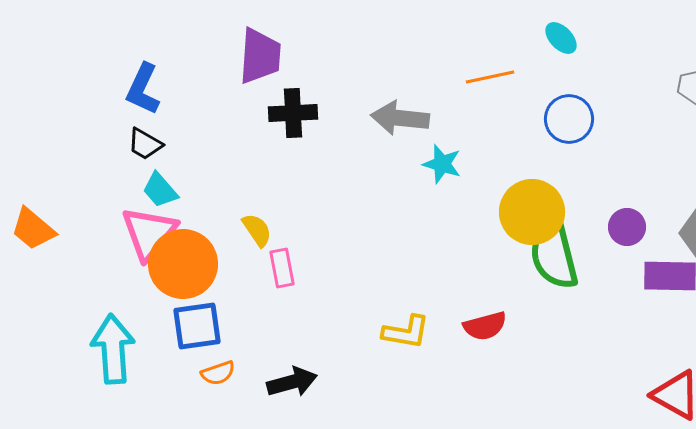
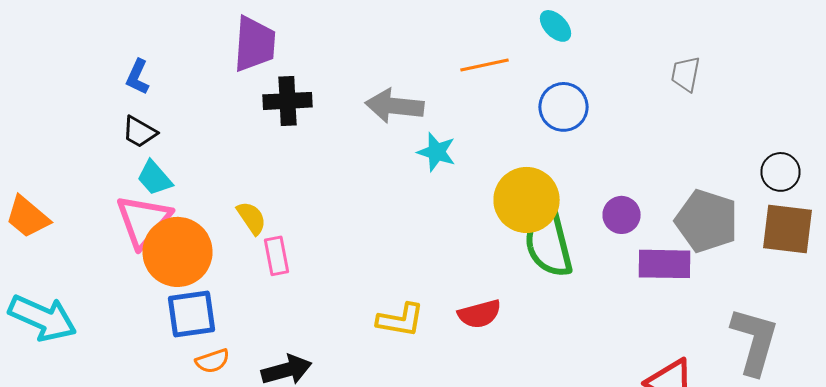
blue L-shape: (143, 89) -> (138, 77), size x0.7
cyan arrow: (113, 349) -> (42, 318), moved, turned 118

